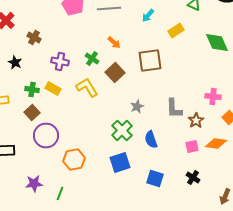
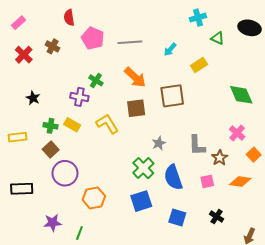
brown cross: (34, 38) -> (53, 46), moved
orange arrow: (114, 42) -> (135, 77), size x1.6
green diamond: (217, 42) -> (241, 95), moved
green cross: (92, 58) -> (96, 80), moved
brown square: (115, 72) -> (136, 108), turned 36
pink cross: (213, 96) -> (237, 133), turned 35
blue semicircle: (151, 140) -> (173, 177), size x1.4
pink square: (192, 146) -> (207, 181), moved

